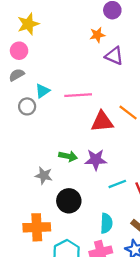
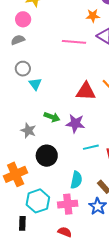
cyan triangle: (42, 91) -> (35, 84), moved, turned -40
pink line: (78, 95) -> (74, 42), moved
orange cross: (37, 227) -> (16, 174), turned -30

